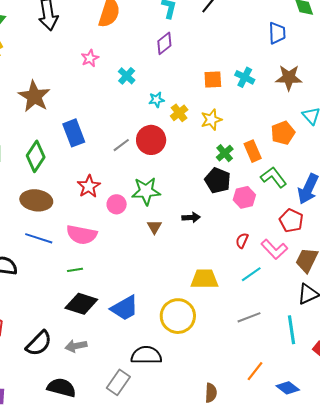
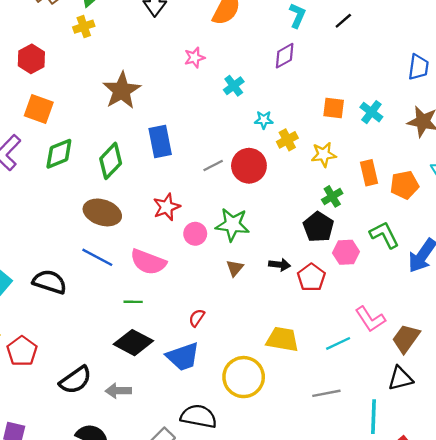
orange rectangle: (253, 151) -> (369, 173), moved
red pentagon: (291, 221) -> (311, 277), moved
red semicircle: (242, 241) -> (197, 318), moved

